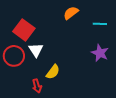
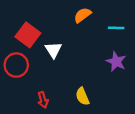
white triangle: (36, 50) -> (53, 50), moved
yellow semicircle: (53, 72) -> (82, 96), moved, turned 119

